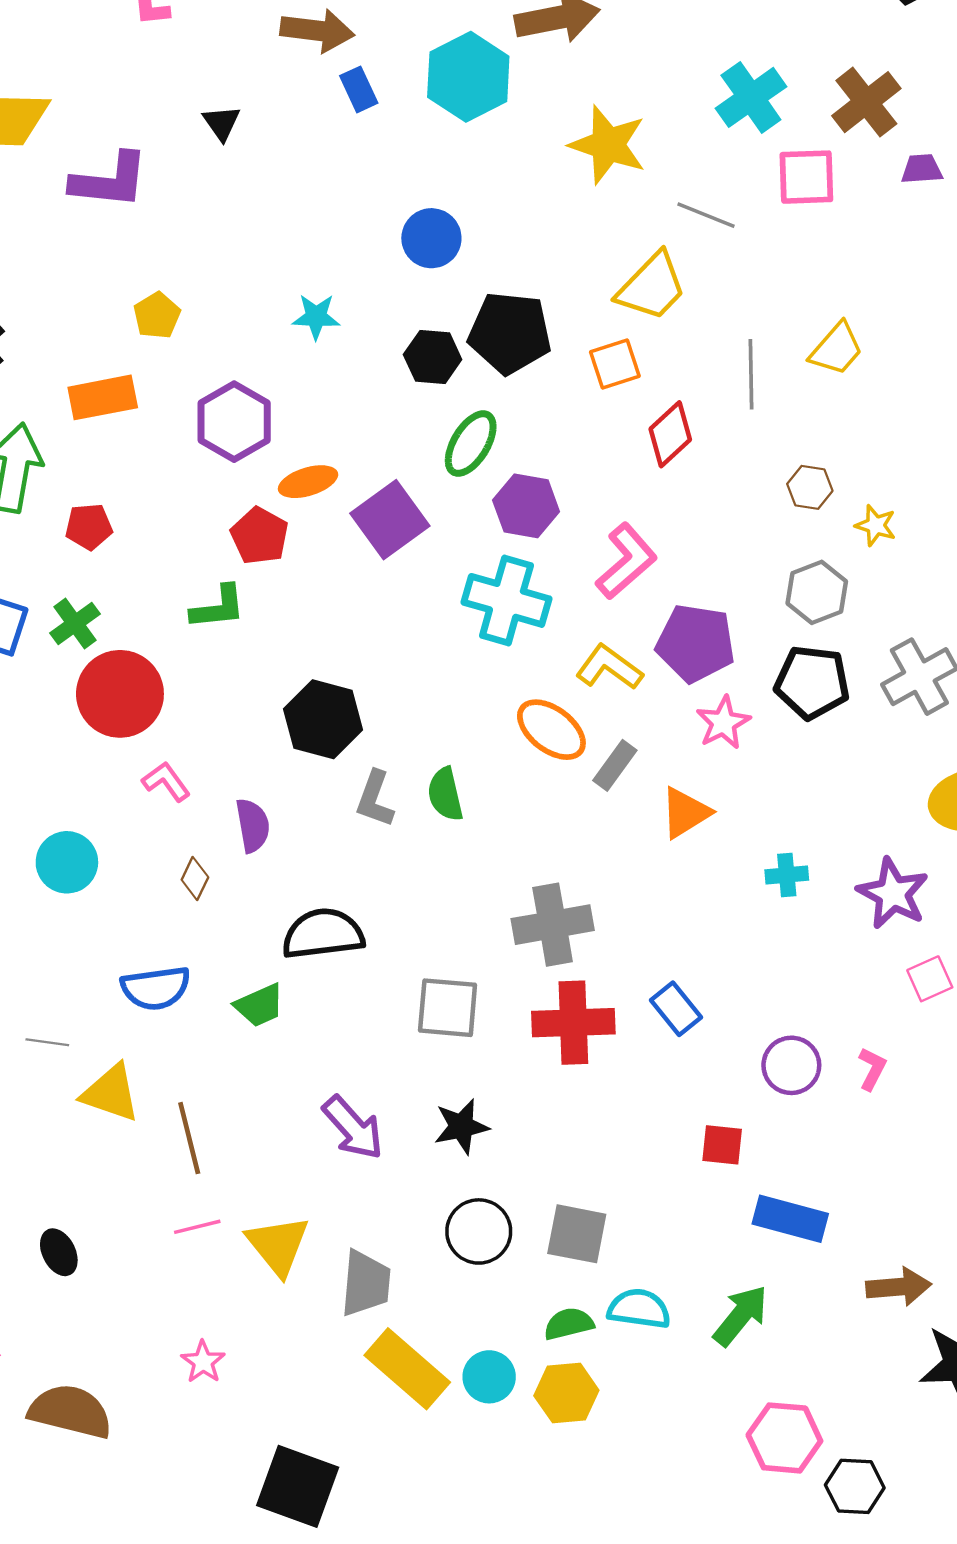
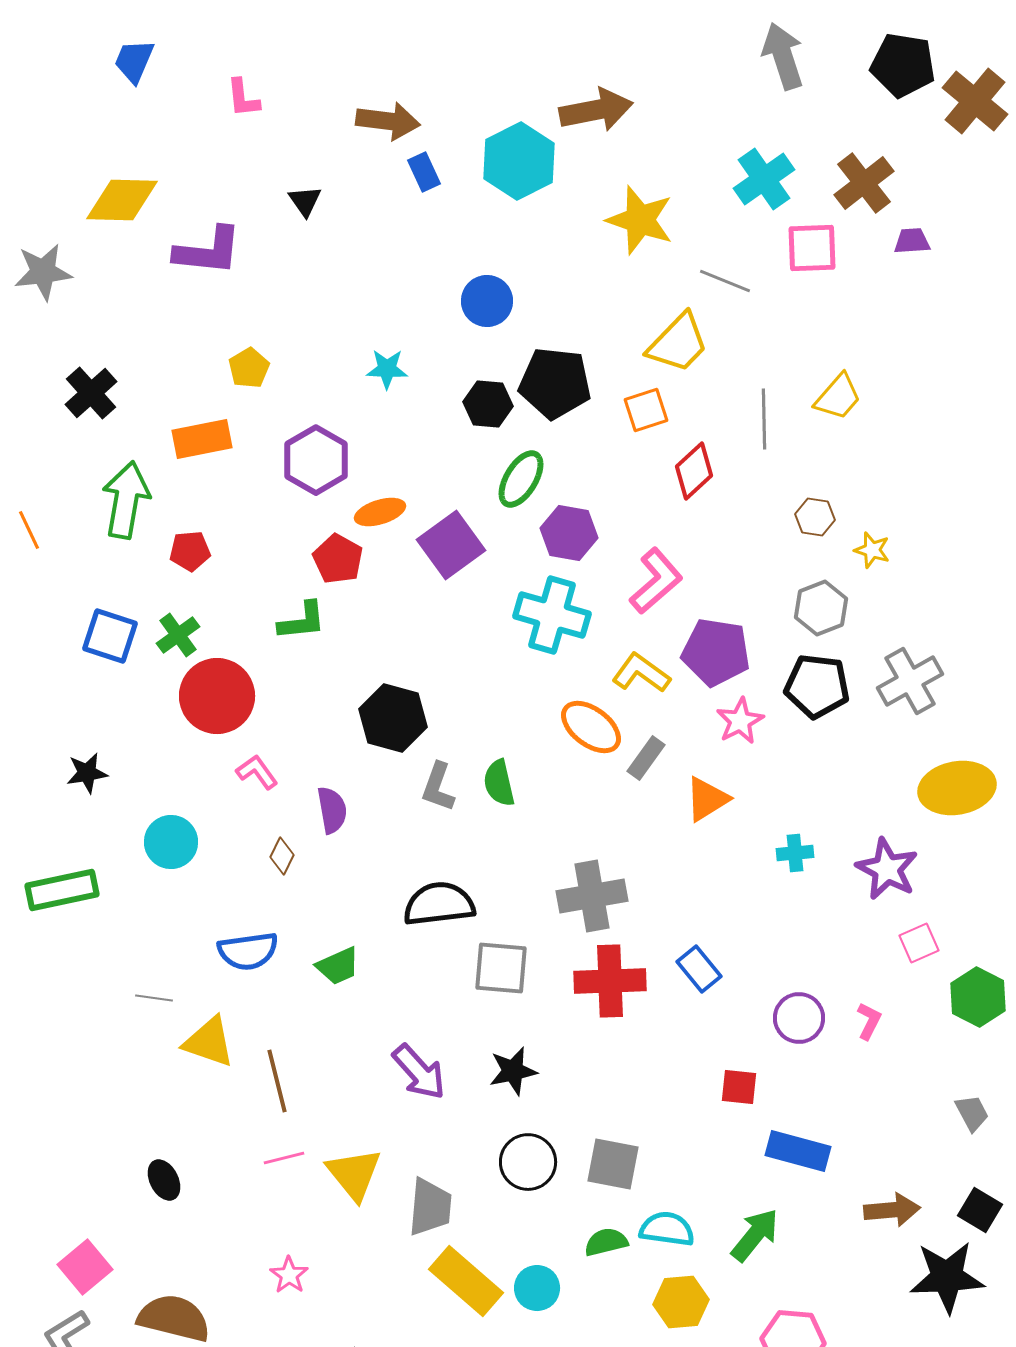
black semicircle: (323, 934) -> (439, 904), moved
yellow hexagon: (566, 1393) -> (681, 1302), moved

